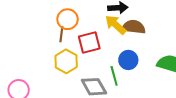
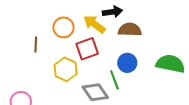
yellow arrow: (116, 25) -> (94, 24), moved
brown line: (61, 34) -> (36, 45), moved

